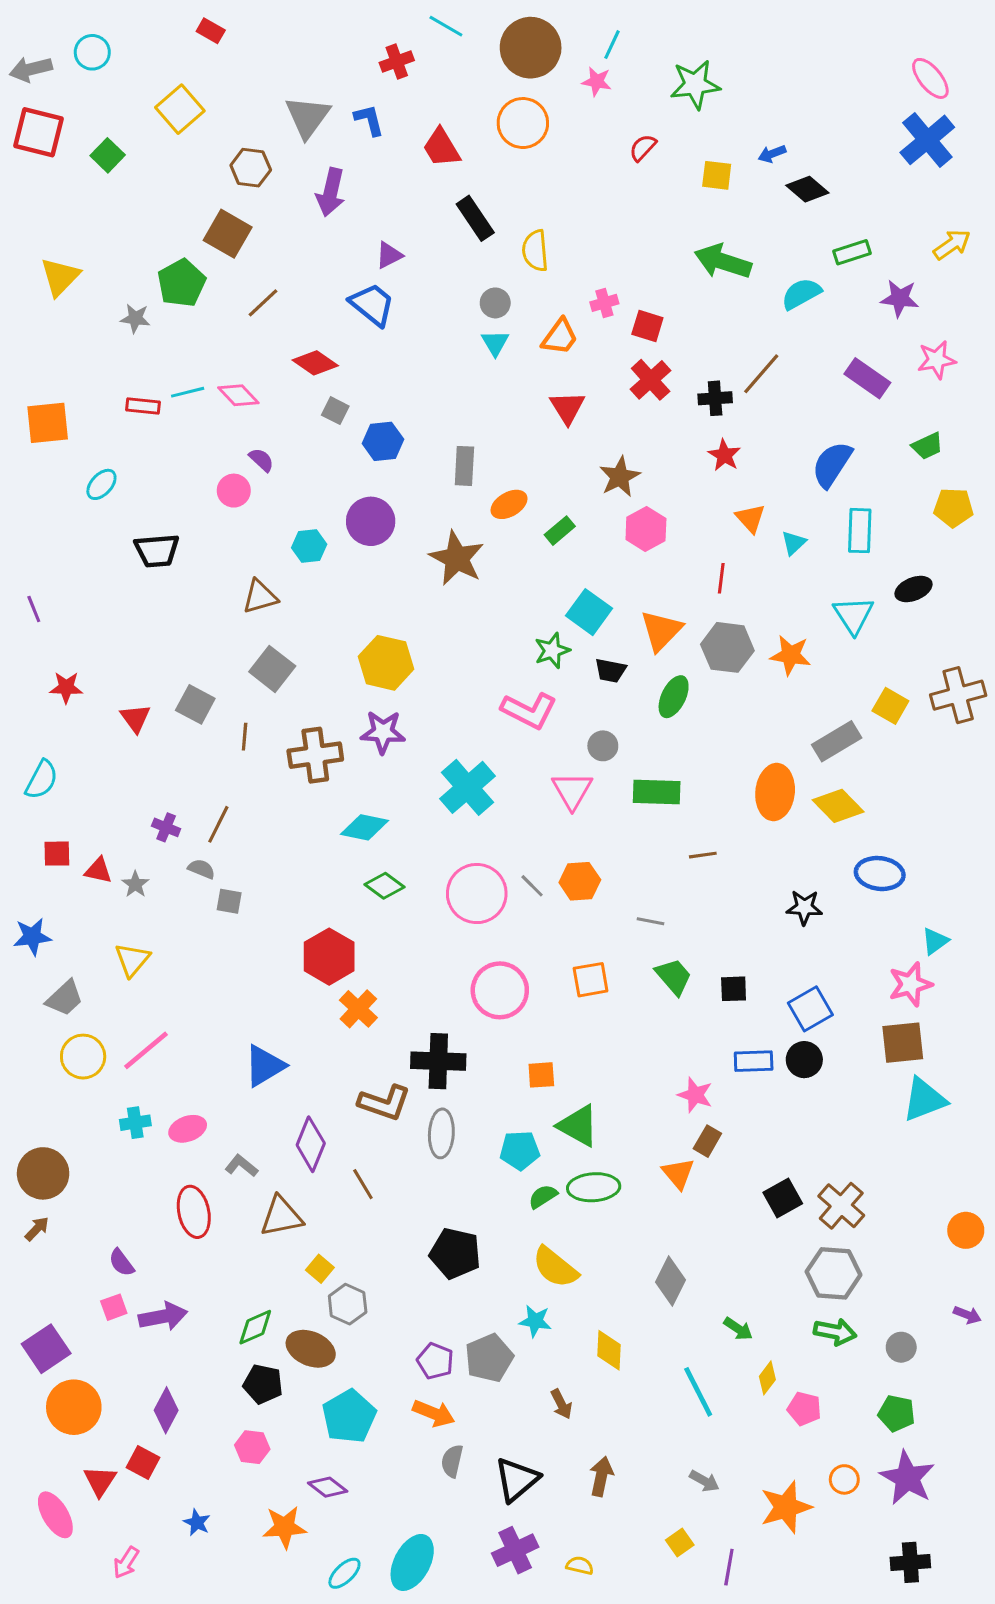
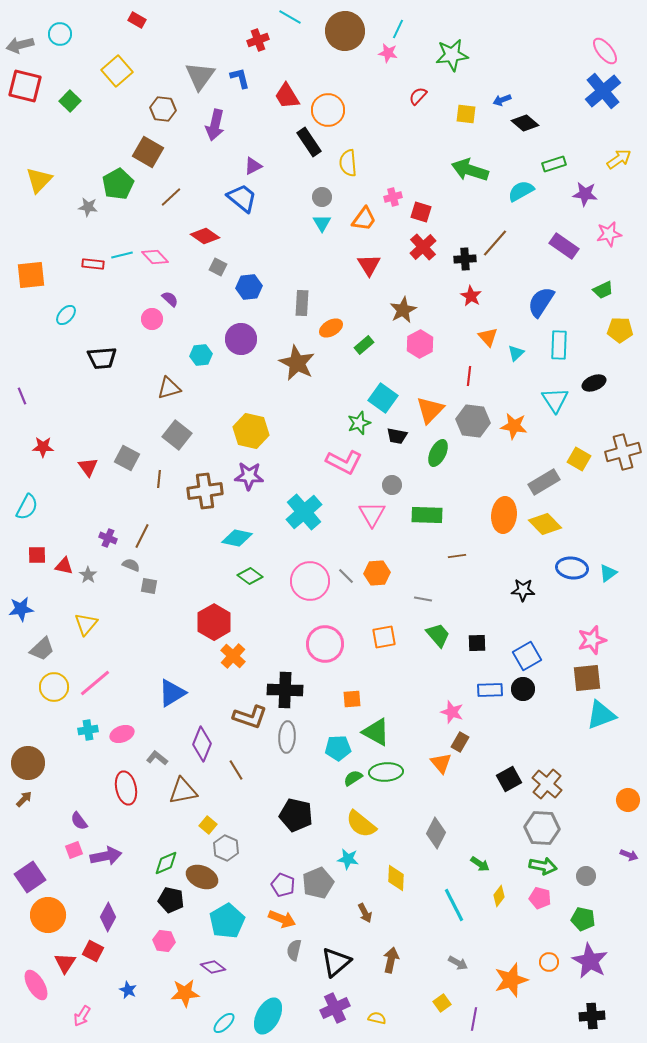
orange circle: (523, 123) -> (328, 110), moved
cyan triangle: (935, 941) -> (608, 573), moved
pink pentagon: (804, 1409) -> (540, 898), moved

